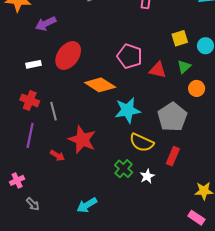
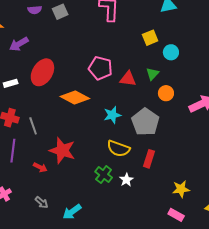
yellow square: (180, 38) -> (150, 38), moved
cyan star: (128, 110) -> (112, 115), moved, size x0.7
gray arrow: (33, 204) -> (42, 202), moved

